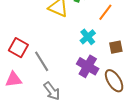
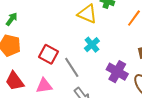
cyan cross: (88, 37) -> (92, 45), moved

